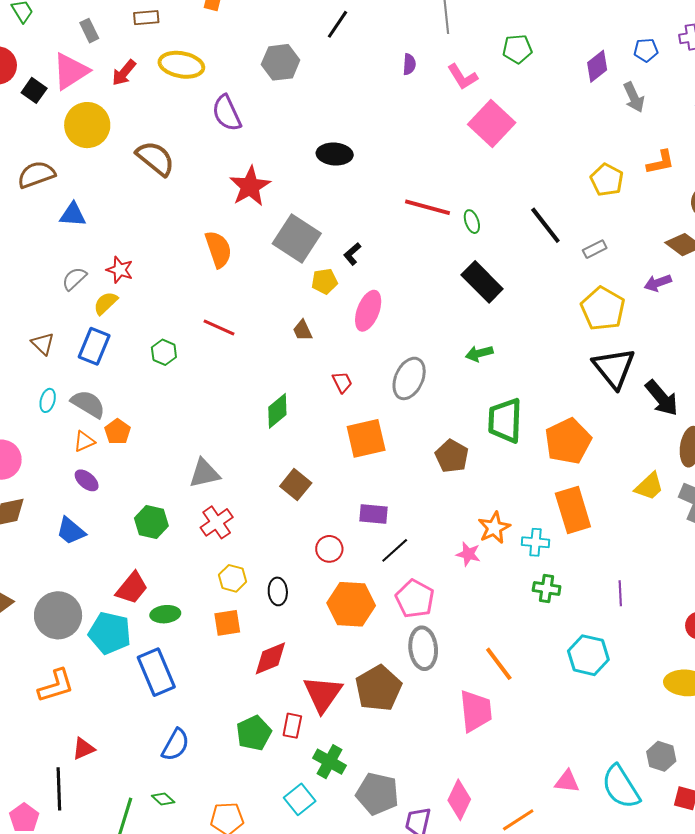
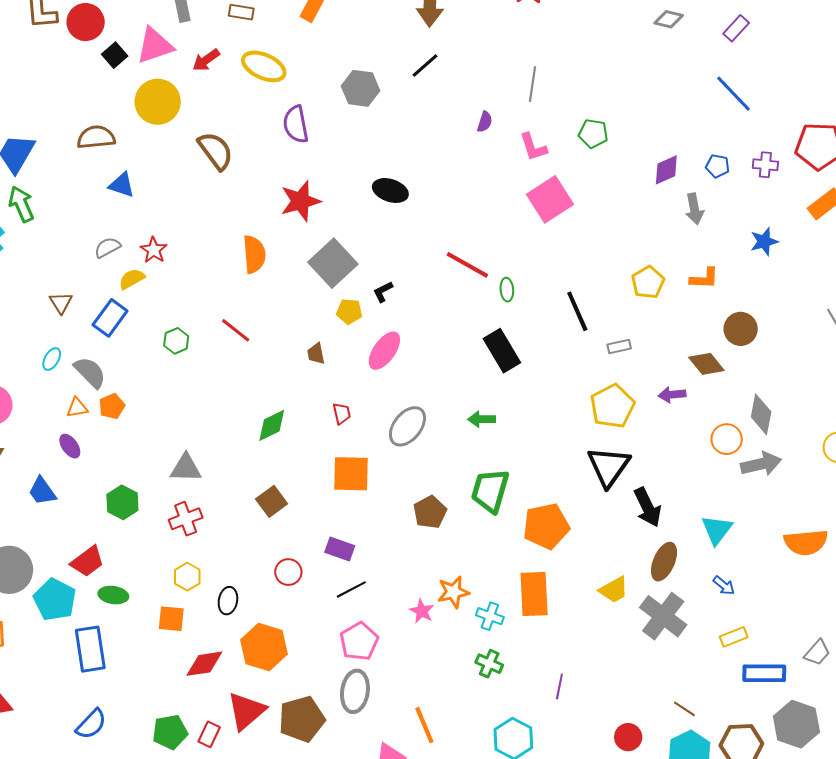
orange hexagon: (351, 604) -> (264, 647), moved

